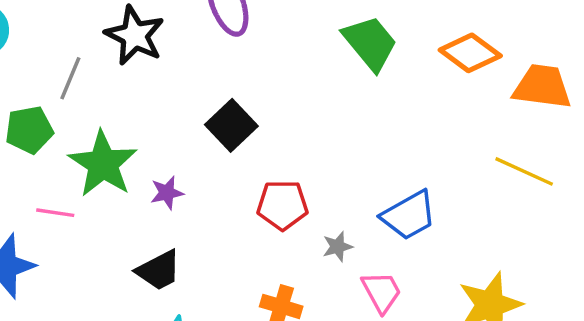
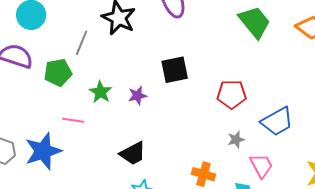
black square: (231, 125) -> (175, 70), turned 32
green star: (103, 164) -> (100, 92), size x0.6
purple star: (167, 193) -> (137, 96), moved
red pentagon: (282, 205) -> (232, 94), moved

